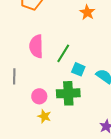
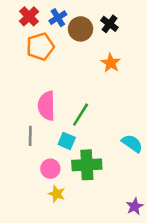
cyan square: (78, 69) -> (67, 141), moved
gray line: (14, 76) -> (30, 136), moved

